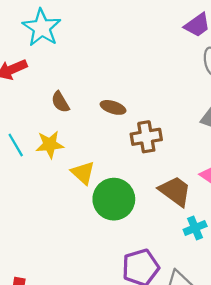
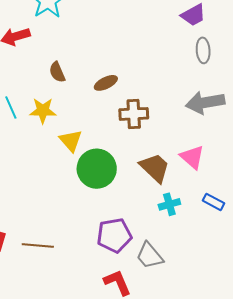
brown ellipse: (113, 107) -> (106, 83), turned -50

